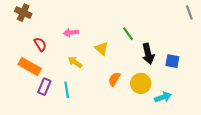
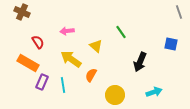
black arrow: (148, 54) -> (140, 62), moved, turned 36
blue square: (172, 61) -> (171, 44), moved
yellow arrow: (75, 62) -> (71, 59), size x1.5
orange semicircle: (114, 79) -> (91, 75), moved
yellow circle: (141, 83) -> (115, 95), moved

